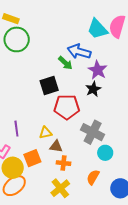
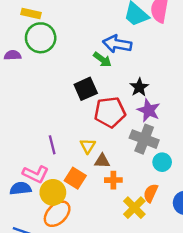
purple star: (98, 70) -> (149, 110), moved
yellow triangle: (46, 133) -> (88, 146), turned -40
orange square: (32, 158) -> (75, 178), turned -30
yellow cross: (60, 188) -> (134, 208), moved

